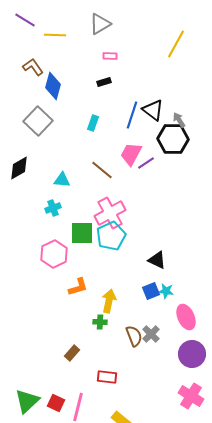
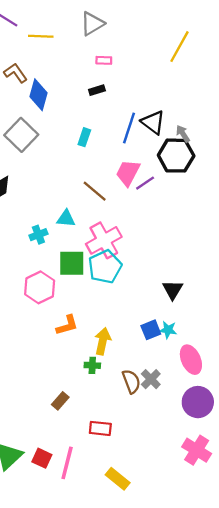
cyan triangle: (62, 180) -> (66, 219), moved
black triangle: (157, 260) -> (173, 290), moved, turned 36

